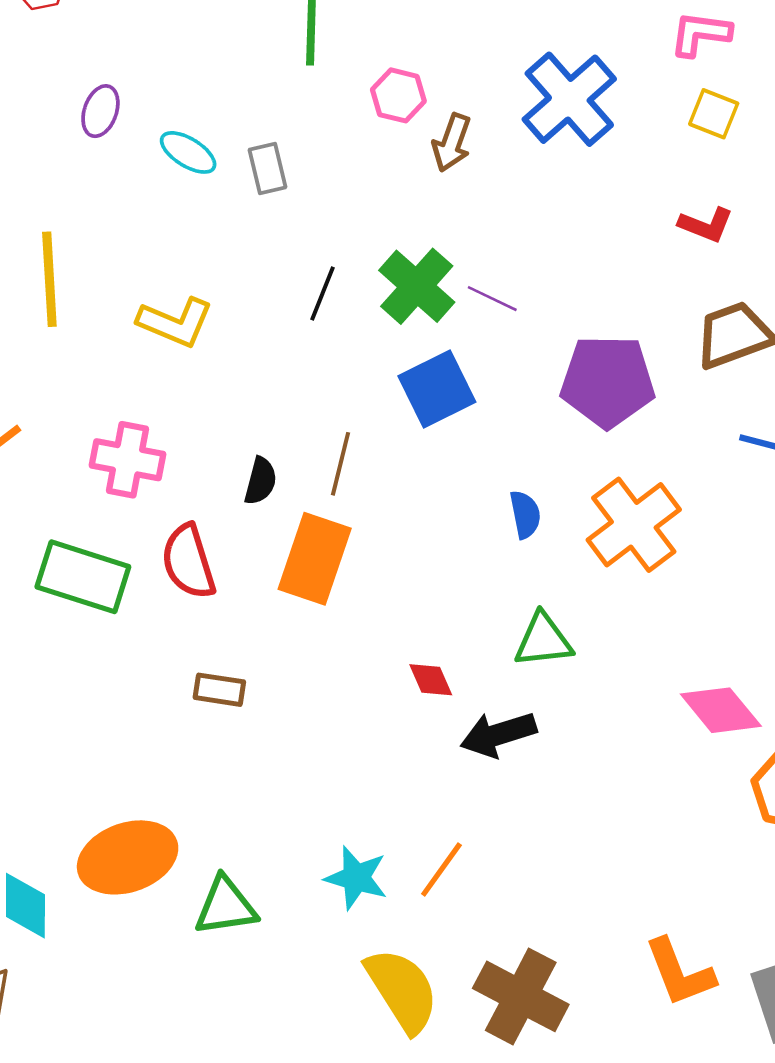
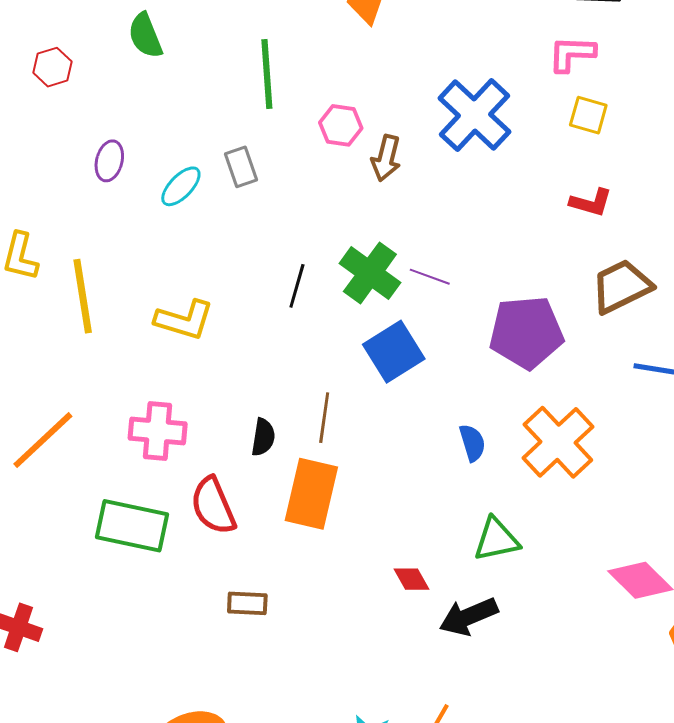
cyan ellipse: (188, 152) -> (181, 186), turned -72
gray rectangle: (267, 168) -> (241, 167), moved

